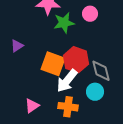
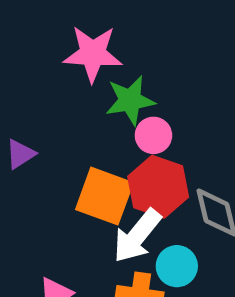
pink circle: (90, 14) -> (153, 135), moved
cyan circle: (95, 92) -> (177, 266), moved

